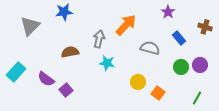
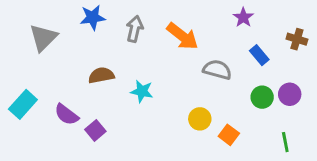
orange arrow: (126, 25) -> (182, 36), turned 85
gray arrow: (99, 39) -> (135, 29), moved
cyan star: (107, 63) -> (142, 91), moved
green line: (197, 98) -> (285, 142), turned -40

